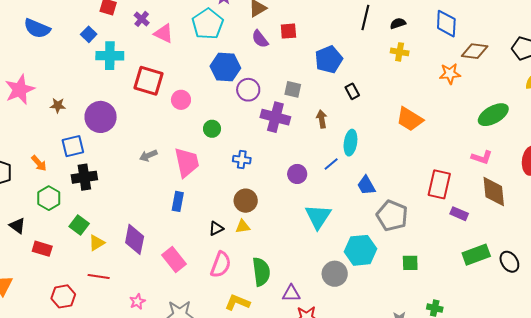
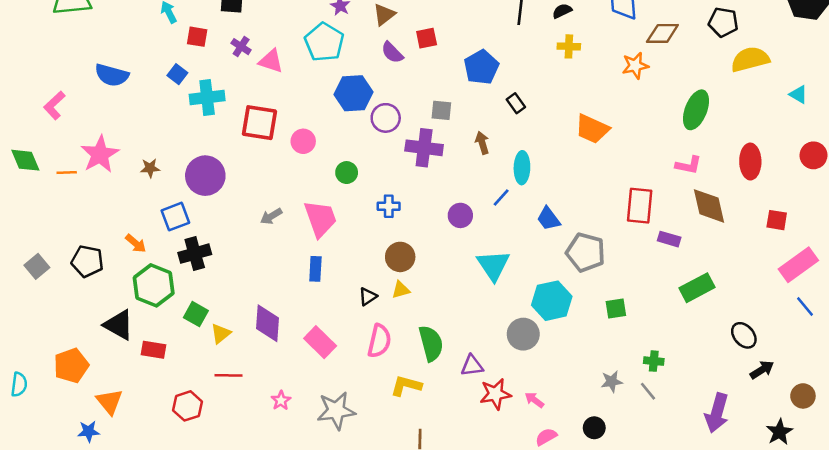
green ellipse: (493, 115) -> (696, 110), turned -32
green hexagon: (49, 198) -> (154, 285), size x1.4
black triangle: (17, 226) -> (119, 325), size x1.5
black ellipse: (509, 262) -> (744, 335), moved

